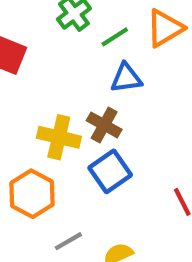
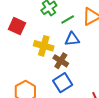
yellow cross: (59, 137) -> (44, 46), moved

